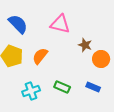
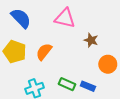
orange circle: (101, 59) -> (108, 64), moved
blue rectangle: (93, 87) -> (88, 86), moved

